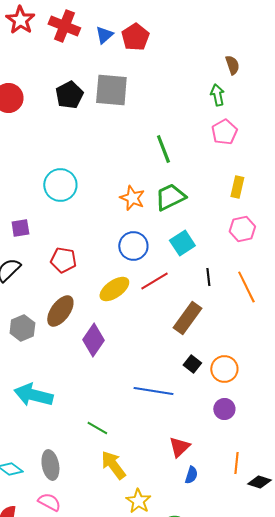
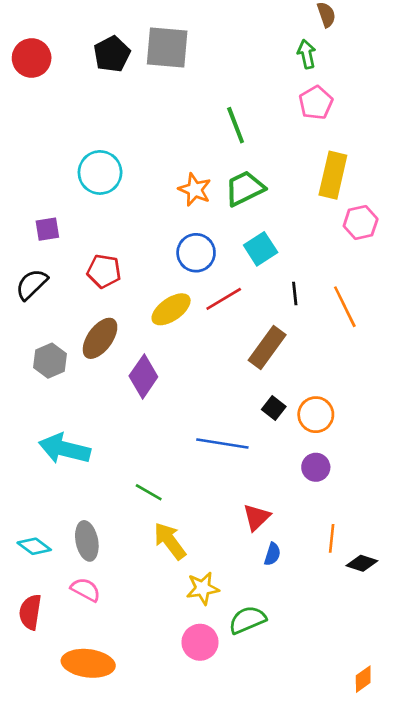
yellow rectangle: (237, 187) -> (333, 175), size x1.6
pink hexagon: (242, 229) -> (361, 222), moved
yellow star: (138, 501) -> (203, 588), turned 30

